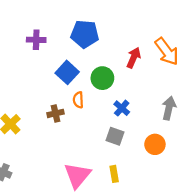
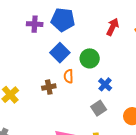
blue pentagon: (85, 34) -> (63, 20), moved
red arrow: (134, 58) -> (113, 27), moved
gray square: (115, 136) -> (99, 108), turned 35

